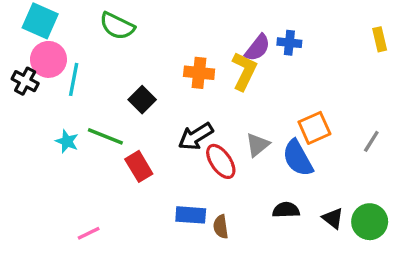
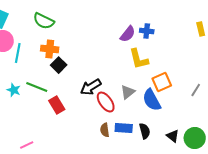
yellow L-shape: (244, 71) -> (139, 59), moved, turned 140
orange cross: (199, 73) -> (50, 49), moved
black semicircle: (286, 210) -> (145, 131), turned 77
blue rectangle: (191, 215) -> (124, 128), moved
brown semicircle: (221, 227) -> (105, 130), moved

